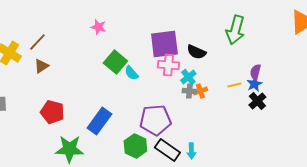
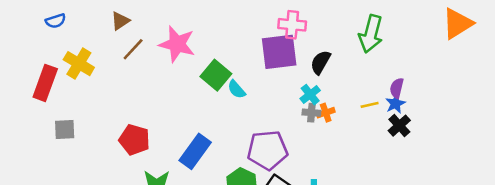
pink star: (98, 27) -> (177, 44), moved, size x1.8
brown line: (37, 42) -> (133, 49), moved
black semicircle: (196, 52) -> (320, 62), turned 96
pink cross: (168, 65) -> (292, 25), moved
brown triangle: (41, 66) -> (120, 21), moved

